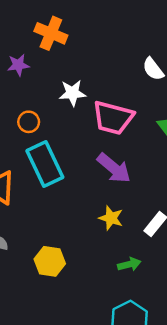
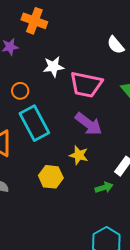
yellow star: (111, 218) -> (79, 155), moved
yellow hexagon: (50, 261) -> (51, 177), moved
green arrow: (129, 264) -> (104, 188), moved

